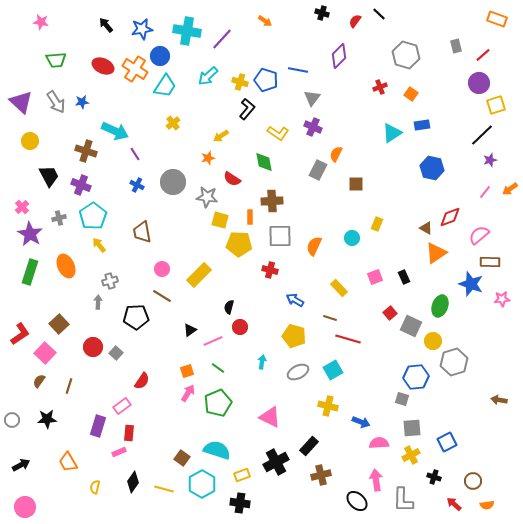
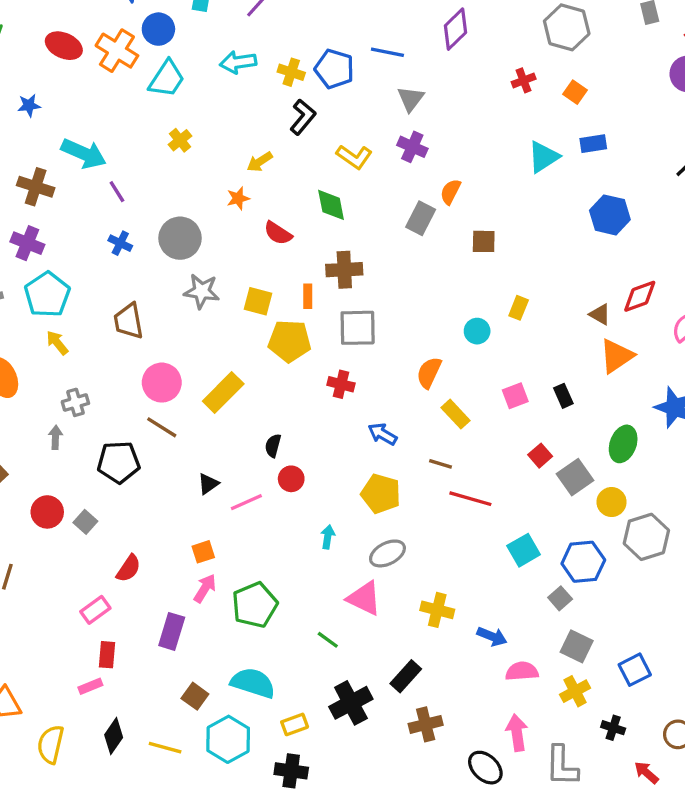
cyan arrow: (208, 76) -> (238, 62), turned 35
gray star: (207, 197) -> (202, 291), moved
orange semicircle: (314, 246) -> (429, 373), moved
pink circle: (162, 269) -> (162, 383), size x1.5
gray square: (411, 326) -> (575, 477), turned 30
green line: (218, 368) -> (328, 640), moved
cyan square: (333, 370) -> (524, 550), moved
gray square: (402, 399) -> (560, 598), turned 32
pink triangle: (270, 417) -> (364, 598), moved
purple rectangle: (98, 426) -> (172, 631), moved
gray square: (412, 428) -> (577, 646), turned 30
yellow semicircle: (95, 487) -> (51, 744), size x1.6

